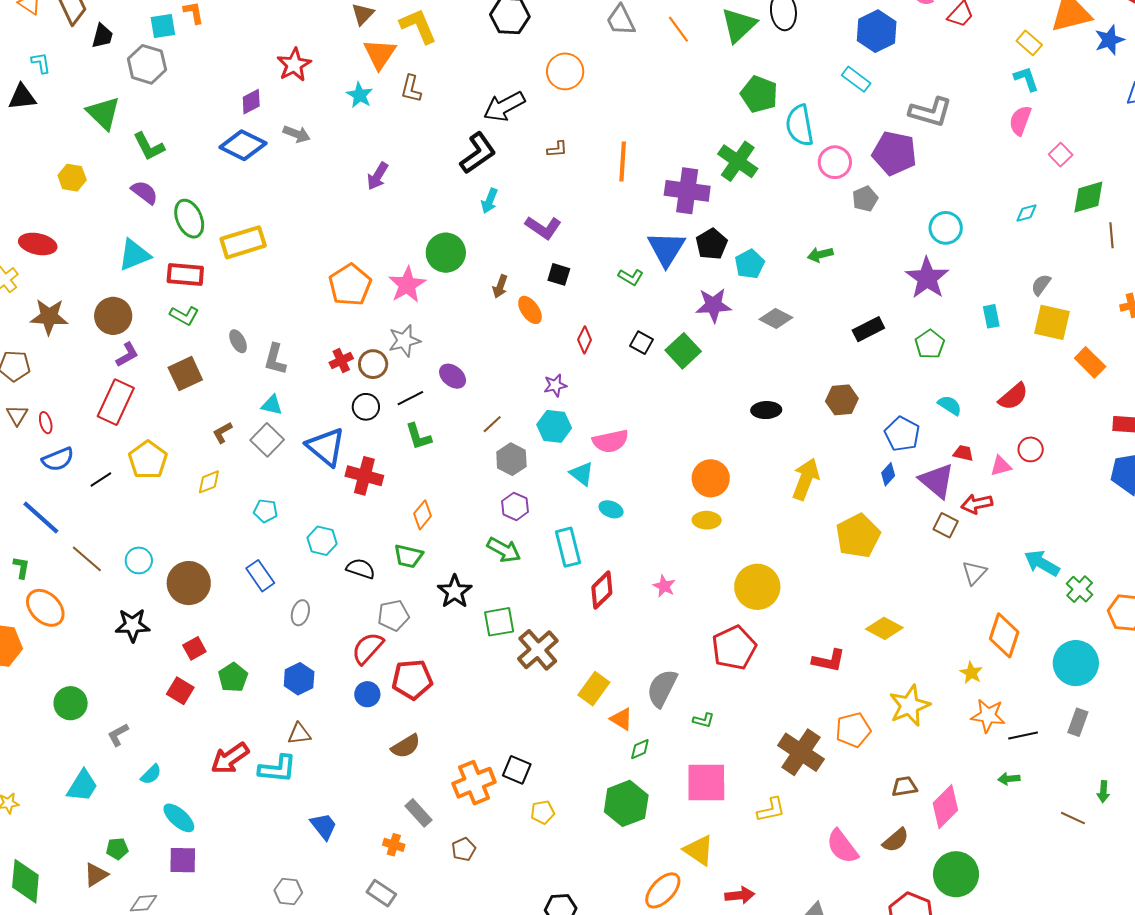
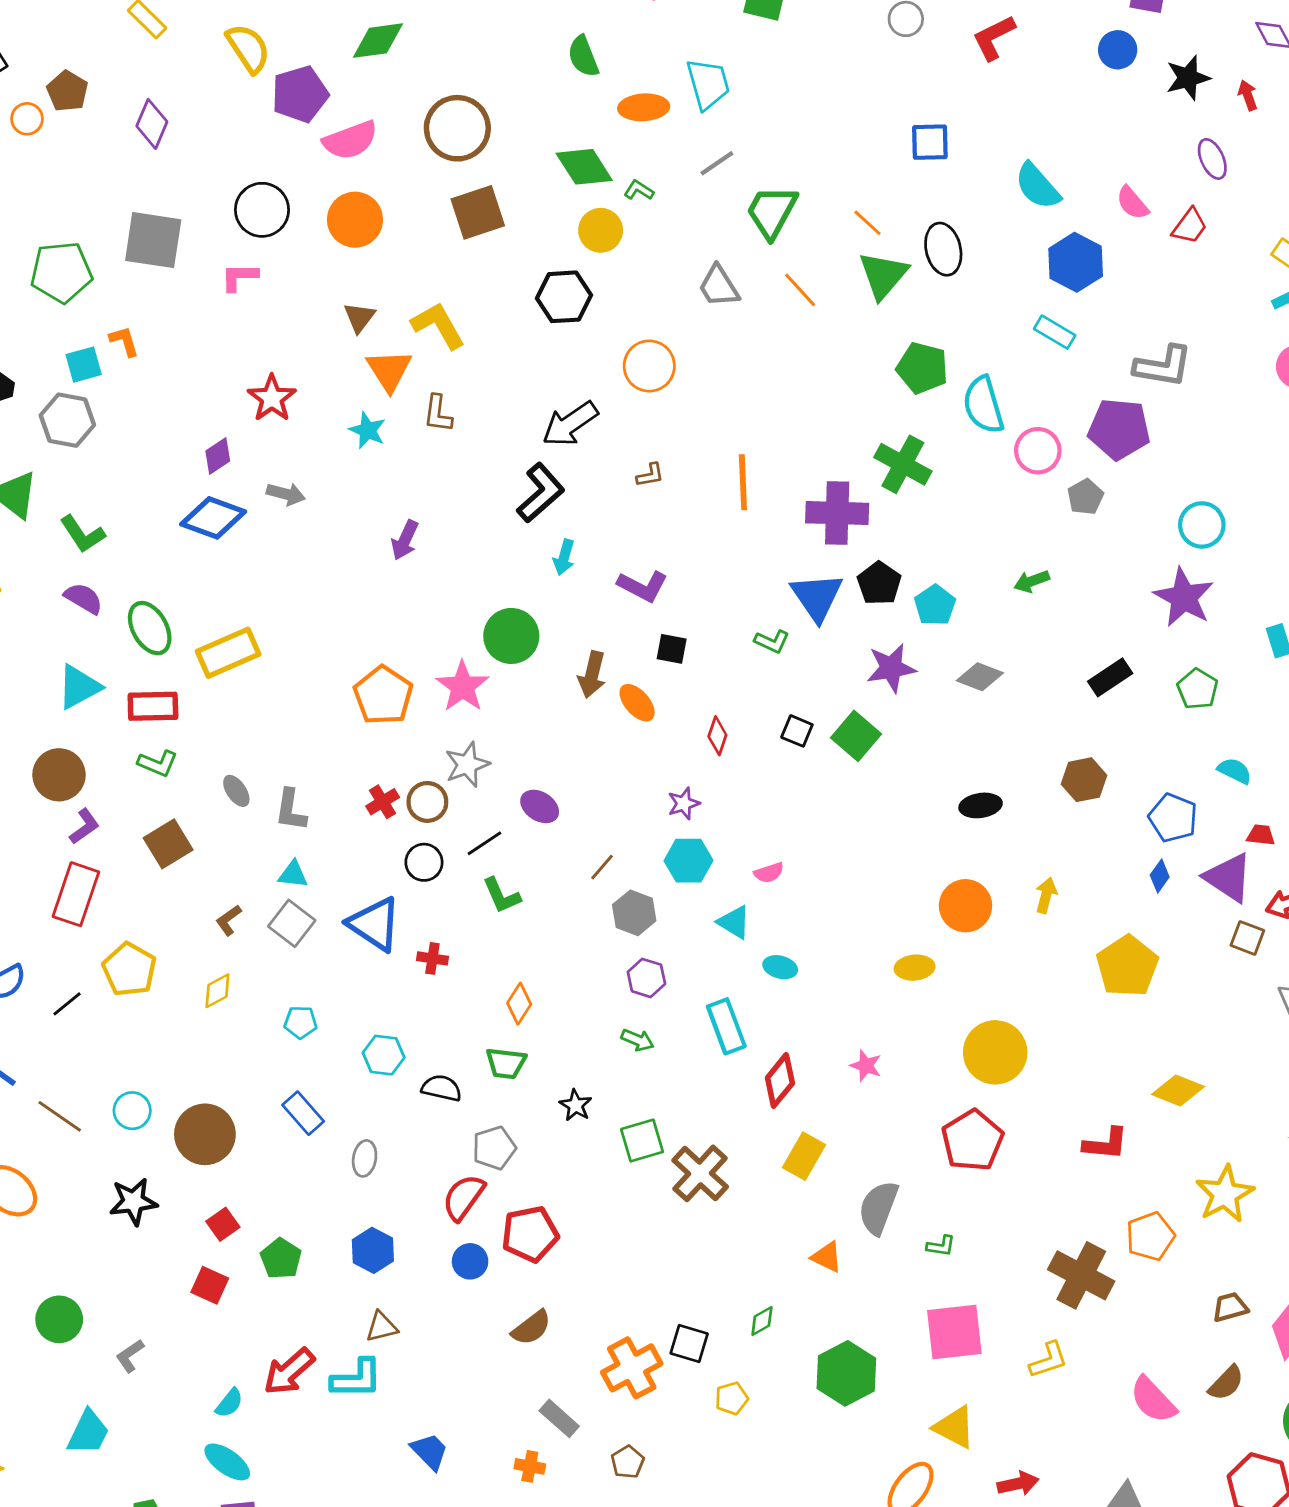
brown arrow: (500, 286) -> (592, 675), size x1.4
pink semicircle: (610, 441) -> (769, 873), size x0.6
red cross: (364, 476) -> (432, 958), size x0.6
orange circle: (711, 478) -> (965, 906), moved
yellow arrow: (806, 479) -> (1046, 895), size x0.6
green arrow: (504, 550) -> (638, 1040), size x0.7
black star: (455, 592) -> (576, 1105), size x0.7
yellow rectangle: (594, 689) -> (804, 1156), moved
green diamond: (640, 749) -> (762, 1321), moved
cyan semicircle: (151, 774) -> (229, 1403), moved

